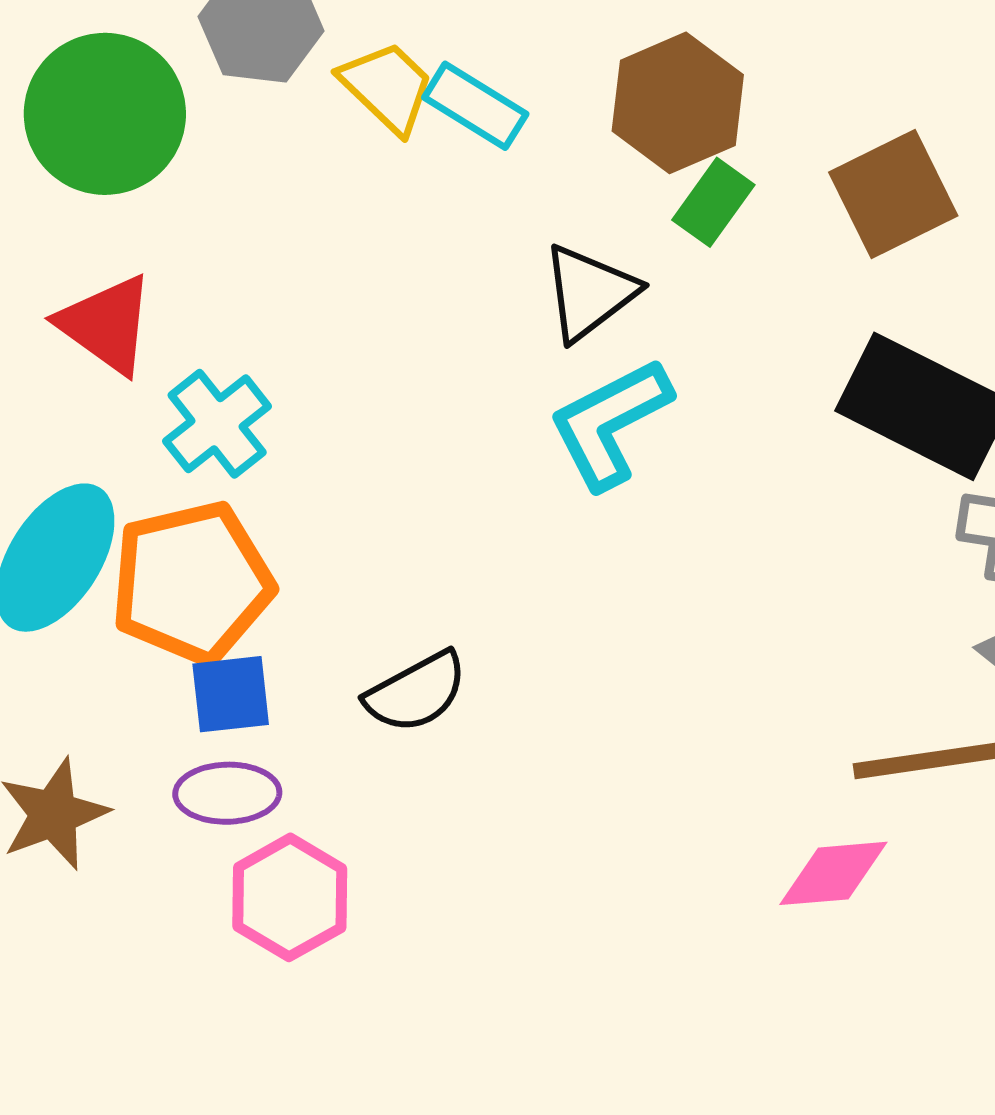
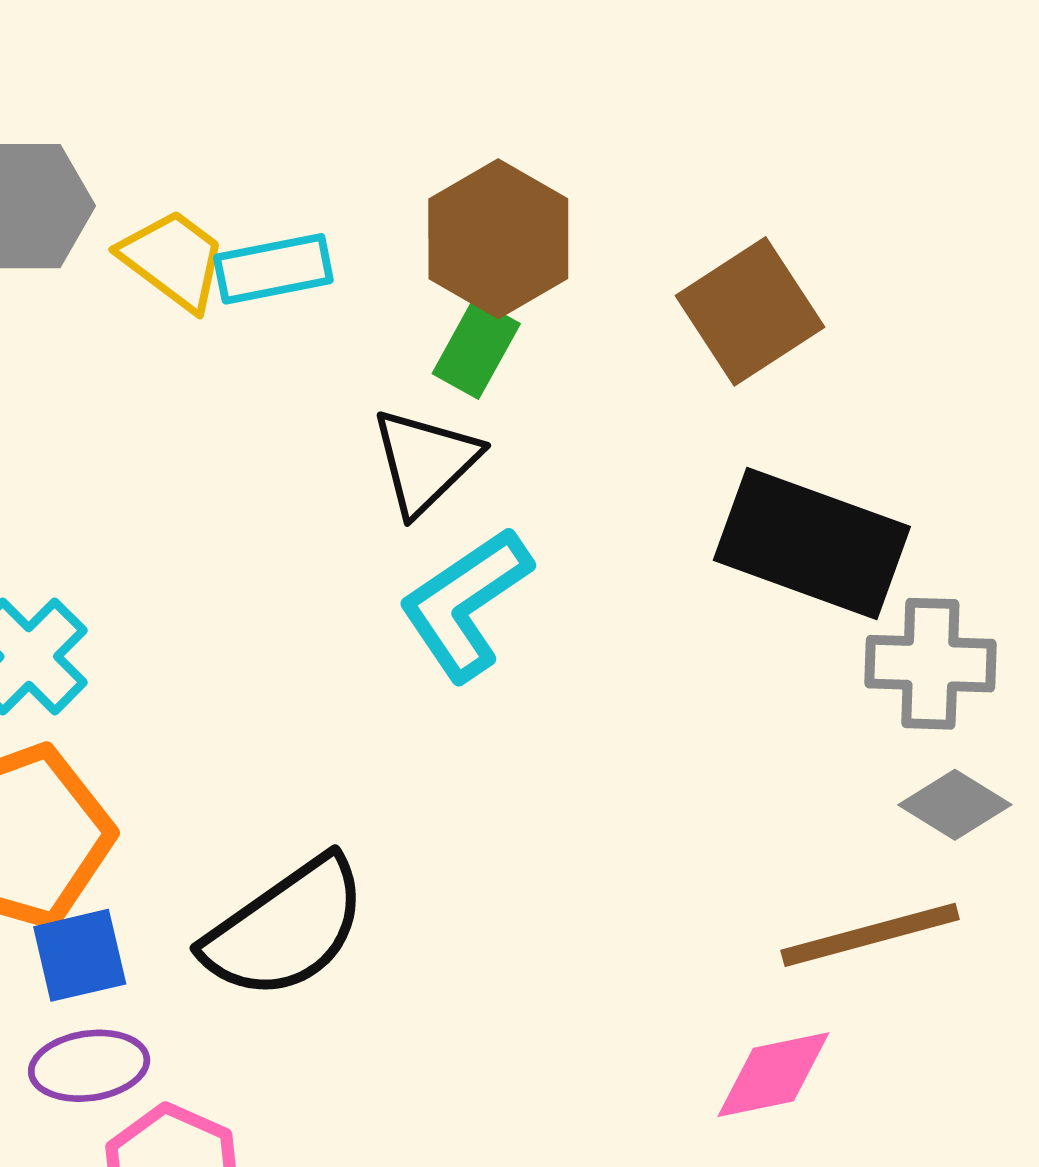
cyan rectangle: (475, 106) -> (273, 269), turned -36
green rectangle: (713, 202) -> (476, 349), moved
black semicircle: (416, 692) -> (286, 928), size x1.5

